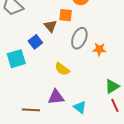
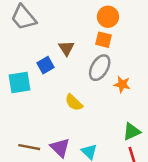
orange square: (66, 15) -> (104, 40), moved
purple triangle: (56, 97) -> (60, 148), moved, turned 42

